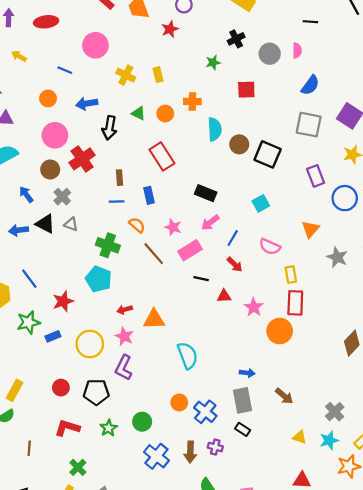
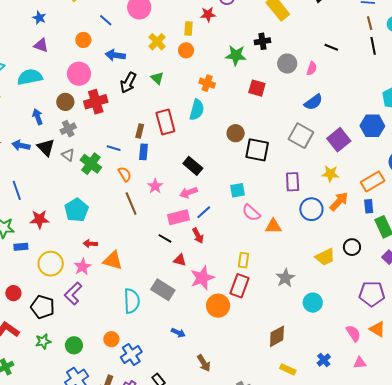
green star: (213, 63) -> (236, 55), size x1.5
yellow rectangle: (158, 75) -> (189, 28), moved
orange circle: (165, 114) -> (186, 50), moved
cyan semicircle: (215, 129) -> (197, 110), moved
black square: (268, 154) -> (257, 150), turned -30
brown rectangle: (120, 178) -> (140, 131), moved
orange triangle: (311, 229) -> (273, 226), turned 30
green cross: (108, 245) -> (91, 164), moved
pink semicircle: (270, 247) -> (251, 213), moved
pink rectangle: (190, 250) -> (179, 217), moved
gray star: (337, 257) -> (285, 278), moved
pink star: (254, 307) -> (202, 278), size x1.4
gray rectangle: (243, 400) -> (163, 290), moved, turned -65

